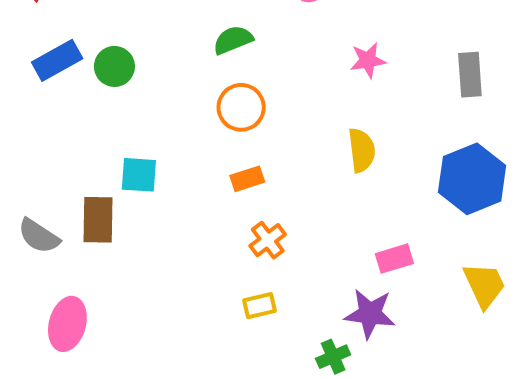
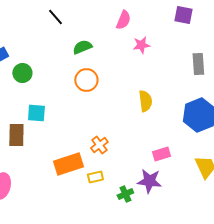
pink star: (368, 60) -> (141, 45), moved
green circle: (114, 66) -> (22, 73), moved
orange rectangle: (247, 179) -> (68, 164), moved, size x1.8
green cross: (333, 357) -> (125, 194), moved

